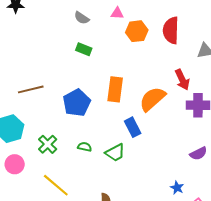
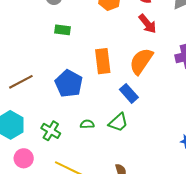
red arrow: (182, 80) -> (148, 24), moved

